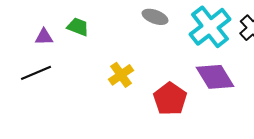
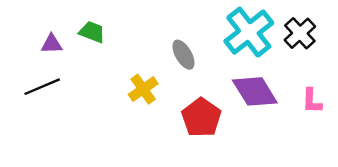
gray ellipse: (155, 17) -> (184, 55), moved, turned 40

